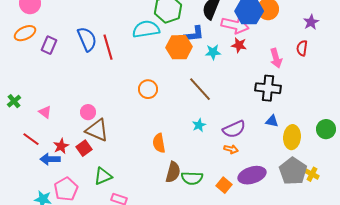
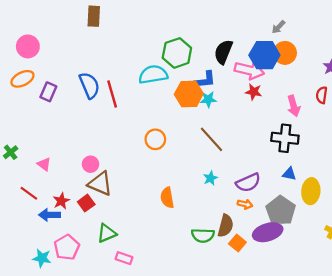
cyan star: (213, 52) -> (208, 99), moved
gray pentagon: (293, 171) -> (281, 211), moved
brown semicircle: (173, 172) -> (226, 226), moved

